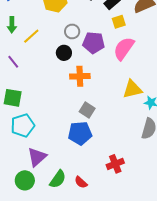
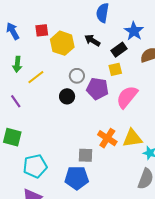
yellow square: (119, 22) -> (115, 69), moved
orange cross: (80, 76) -> (107, 138), moved, turned 30
gray square: (87, 110) -> (86, 155), turned -35
cyan pentagon: (23, 125) -> (35, 166), moved

